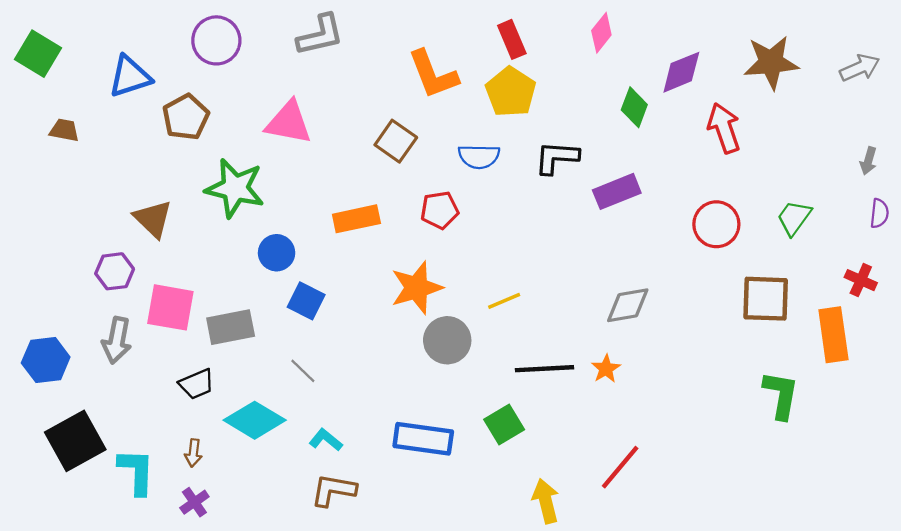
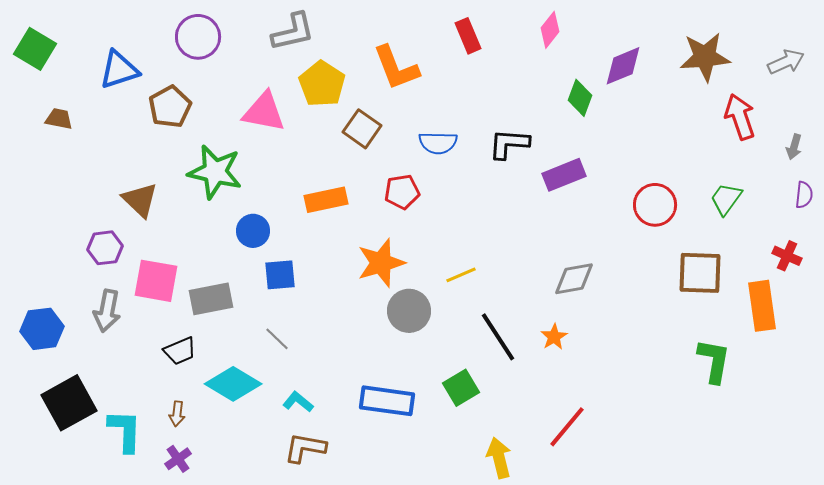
yellow pentagon: (511, 92) -> (322, 84), moved
red arrow: (724, 128) -> (740, 117), moved
blue square: (306, 301) -> (280, 275), turned -32
black line: (545, 369) -> (498, 337), turned 60

